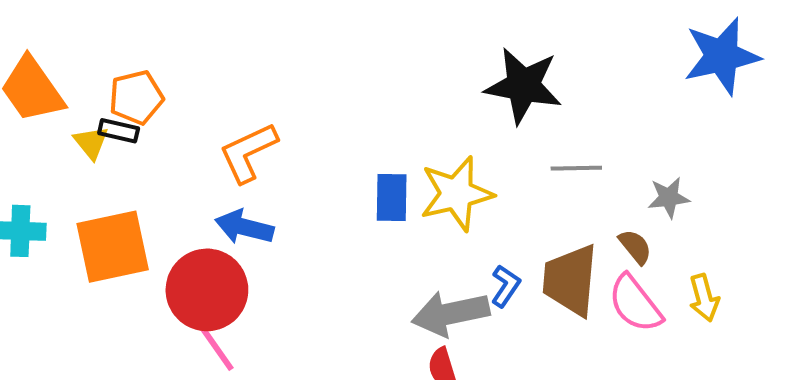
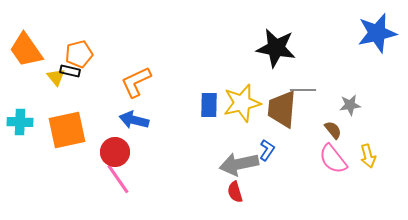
brown trapezoid: (570, 280) -> (282, 109), moved
red circle: (207, 290) -> (115, 152), size x0.7

